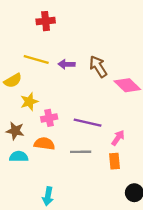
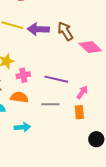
purple arrow: (67, 64) -> (38, 29), size x1.5
cyan arrow: (48, 196) -> (22, 127), moved, turned -105

